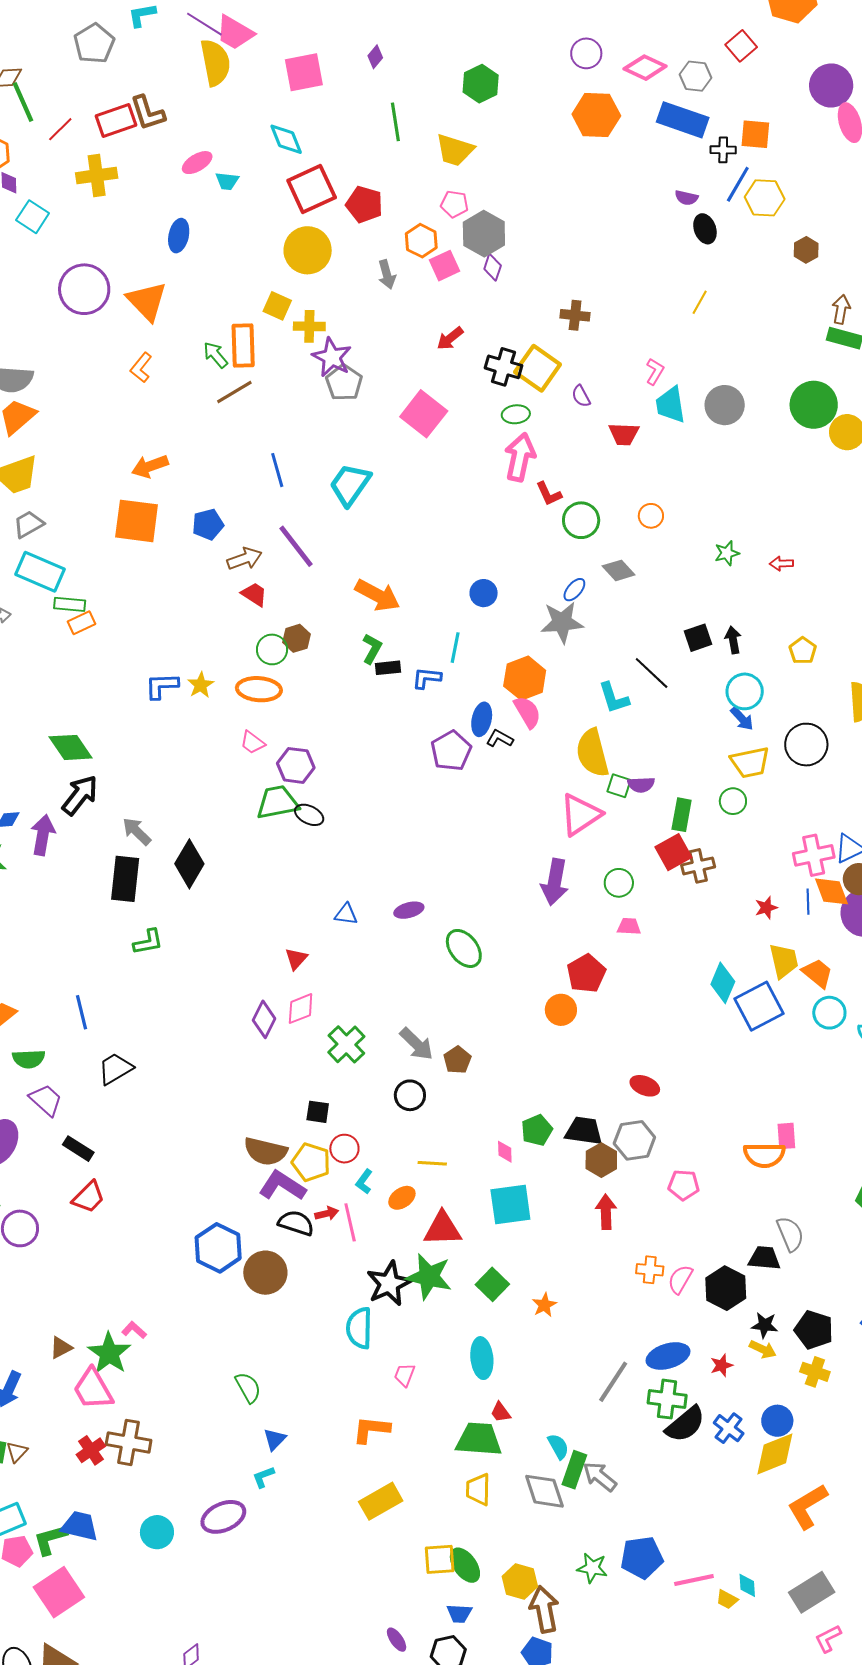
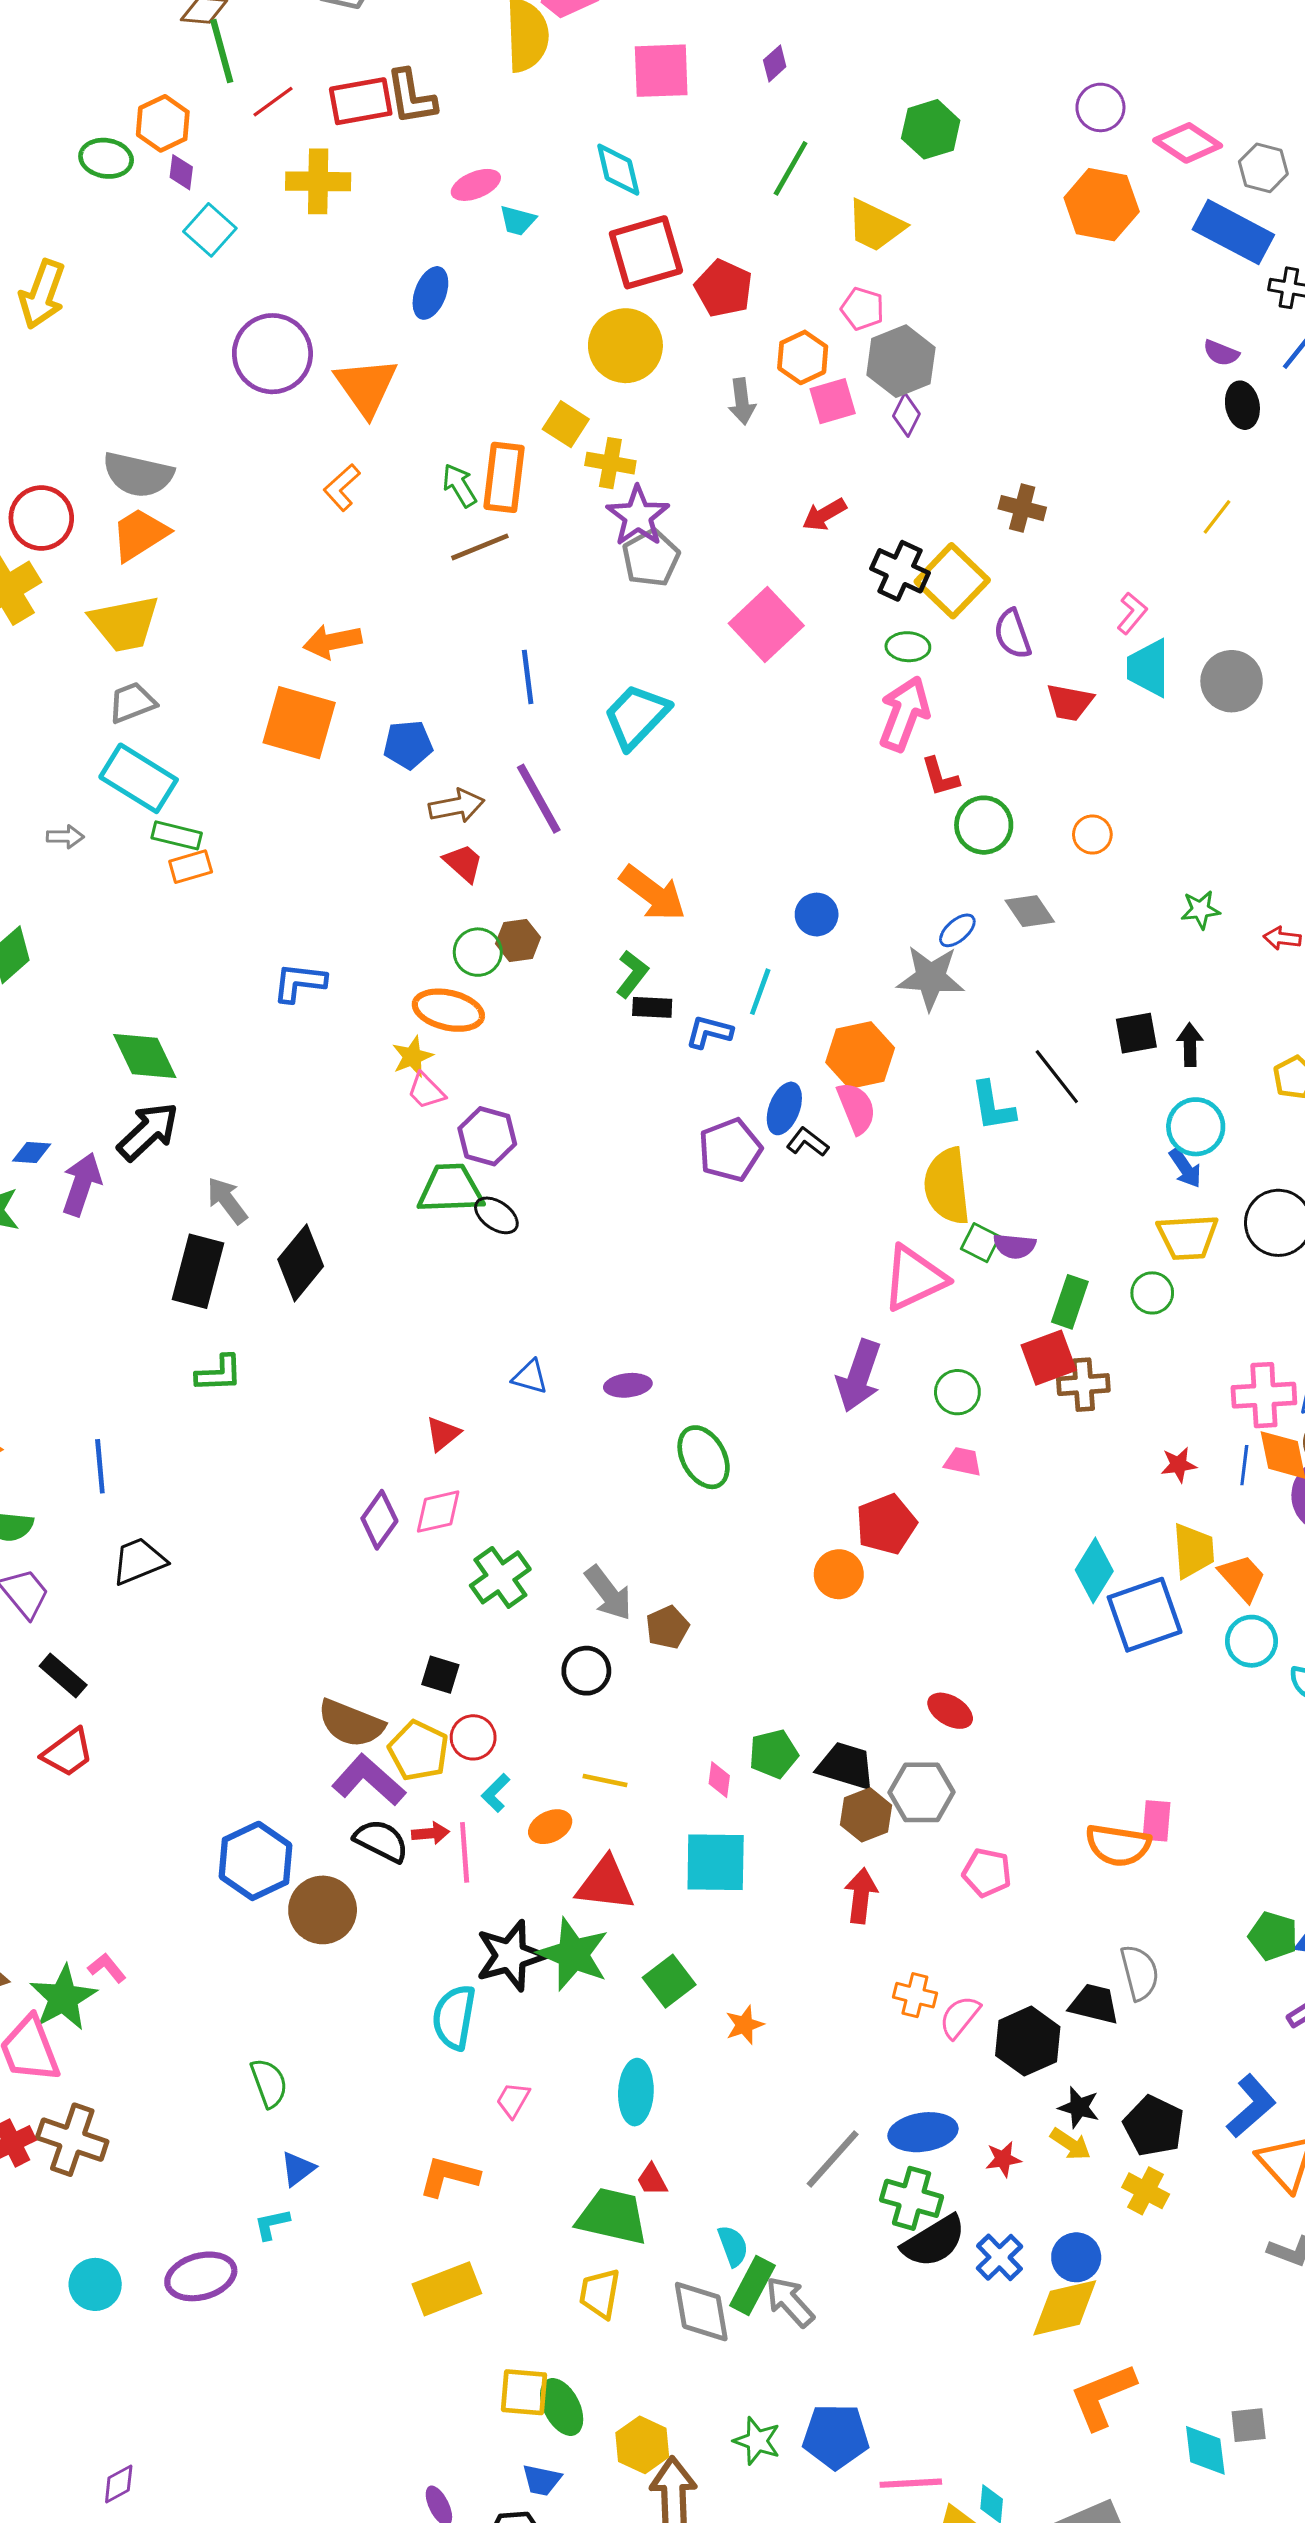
green line: (395, 122) -> (791, 168), turned 30
purple semicircle: (581, 396) -> (1013, 634), size x1.4
yellow star: (201, 685) -> (412, 1057), moved

